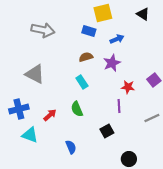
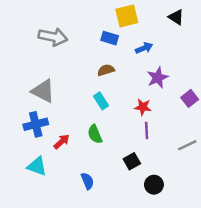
purple star: (112, 63) -> (158, 78), moved
red star: (128, 87) -> (143, 107), moved
blue cross: (19, 109) -> (36, 124), moved
black circle: (129, 159) -> (154, 185), moved

